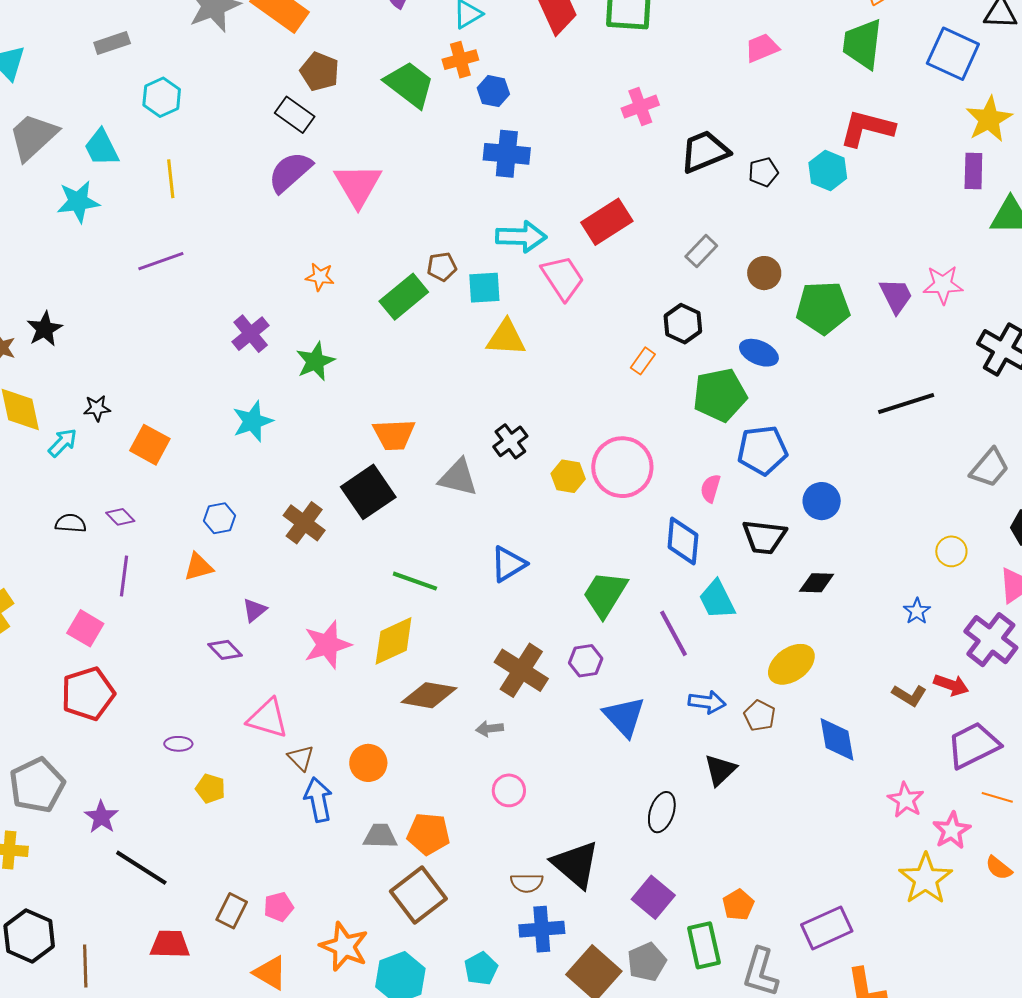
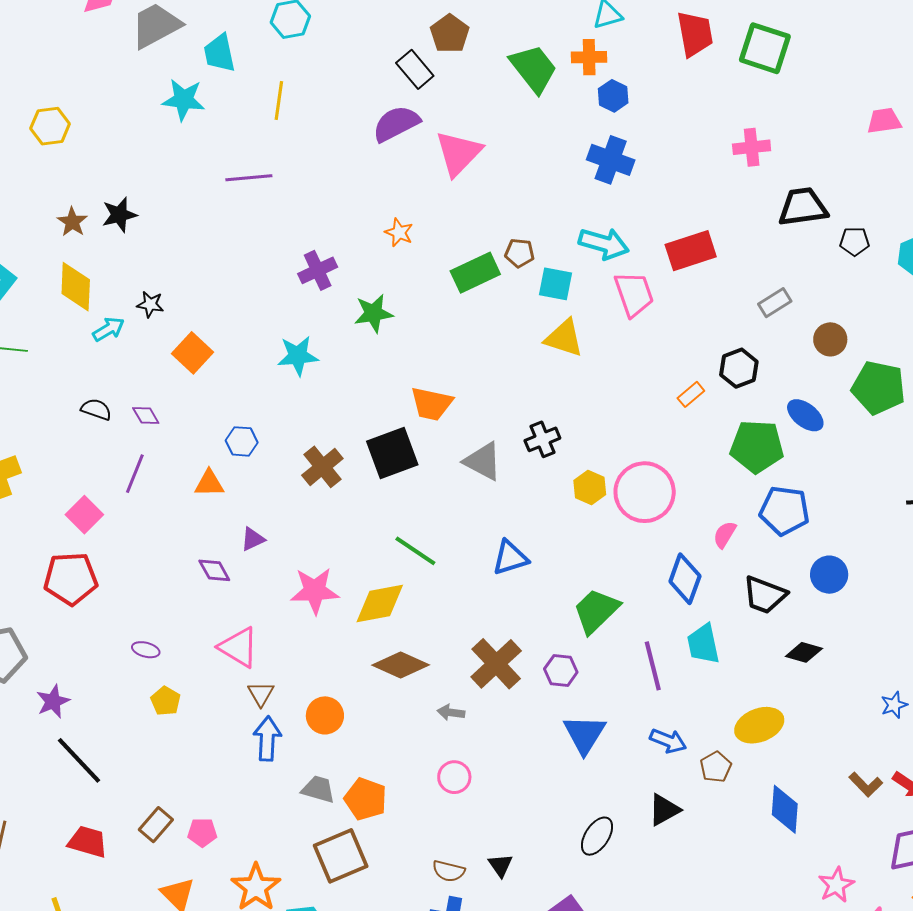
black triangle: (576, 864) -> (500, 865), size x0.5

